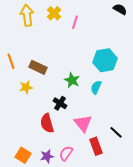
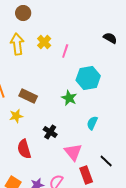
cyan hexagon: (105, 60) -> (88, 78), moved
green star: (72, 80) -> (69, 98), moved
cyan semicircle: (96, 87) -> (92, 123), moved
red semicircle: (47, 123) -> (24, 149), moved

